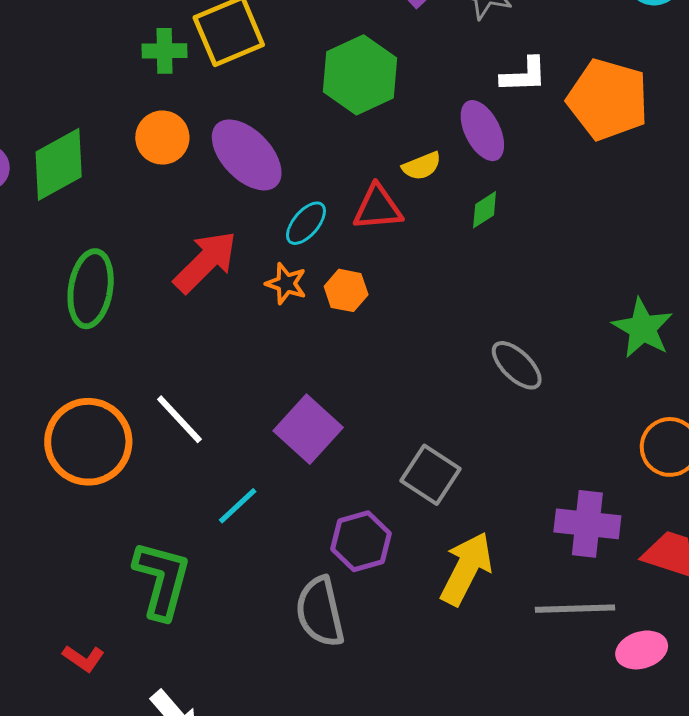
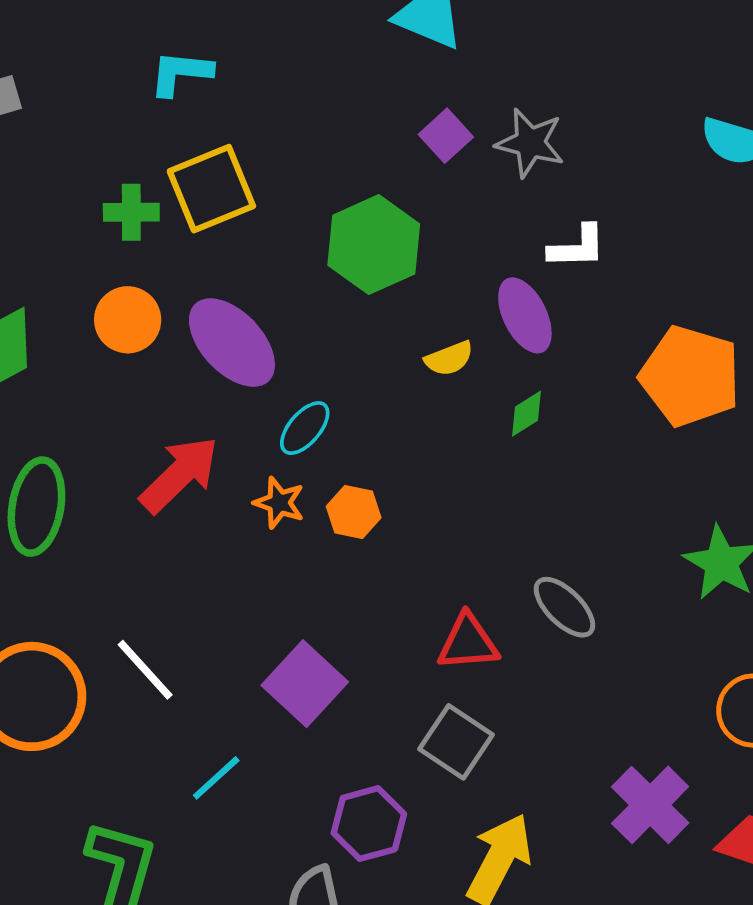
orange pentagon: (608, 100) -> (690, 376), moved
red triangle: (378, 208) -> (468, 642), moved
purple cross: (587, 524) -> (650, 805), turned 38

